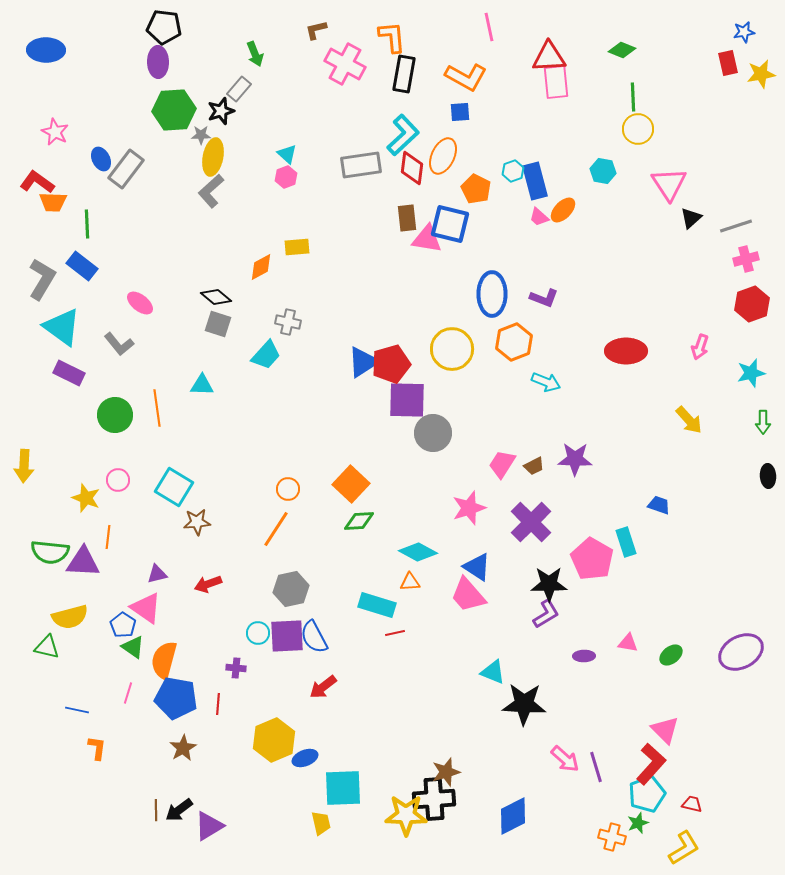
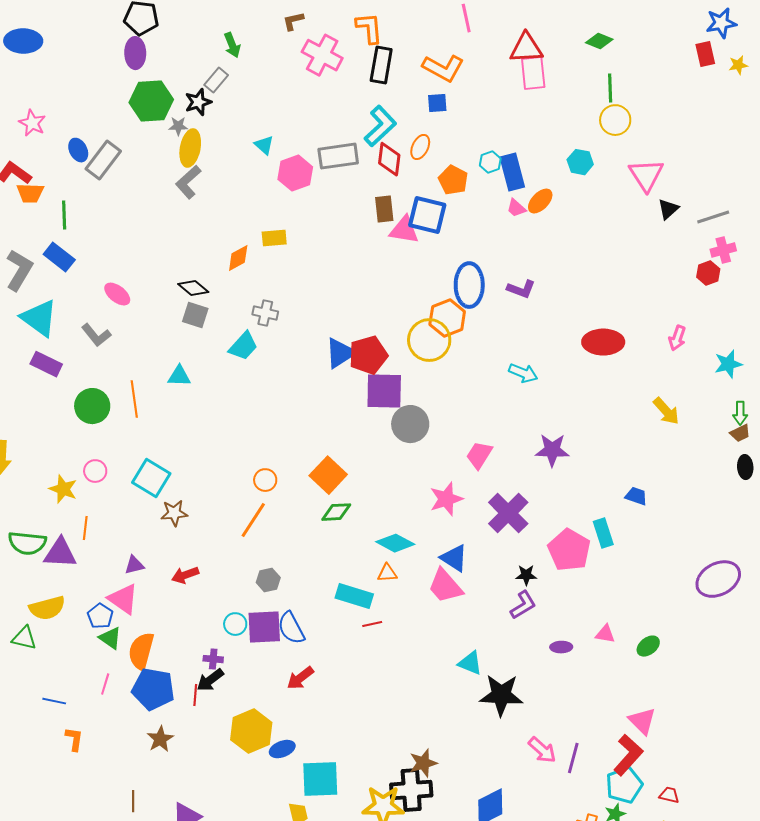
blue star: (744, 32) -> (721, 23), size x1.4
yellow star: (761, 74) -> (738, 65), size x0.7
orange ellipse: (443, 156) -> (420, 147), size x0.7
pink hexagon: (286, 177) -> (295, 173), moved, size x1.6
red hexagon: (752, 304) -> (708, 273), moved, size x0.7
orange hexagon: (514, 342) -> (447, 318), moved
brown trapezoid: (534, 466) -> (740, 433), moved
black star: (549, 584) -> (526, 575), size x0.6
gray hexagon: (291, 589) -> (268, 580), size x0.7
purple ellipse: (741, 652) -> (718, 579), moved
purple line: (596, 767) -> (573, 758), turned 32
black arrow: (179, 810) -> (210, 680), moved

